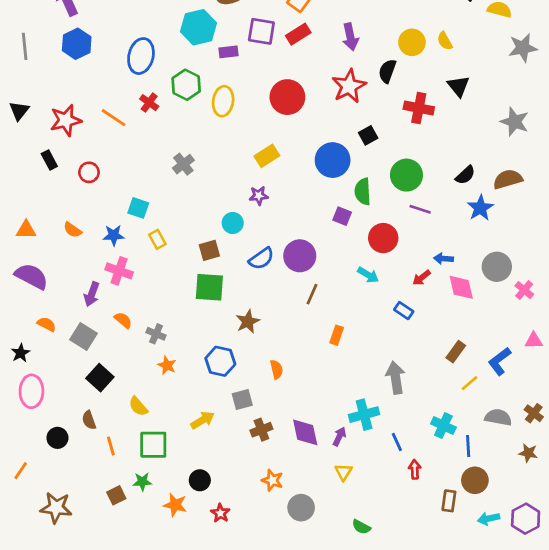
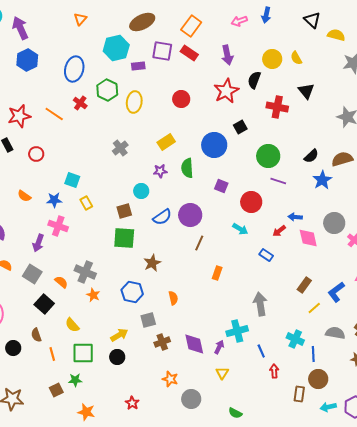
red rectangle: (298, 34) -> (189, 53), turned 66
red circle: (287, 97) -> (181, 99), size x0.7
gray cross: (183, 164) -> (120, 148), moved
green semicircle: (363, 192) -> (187, 168), moved
orange semicircle: (123, 320) -> (61, 282), moved
gray cross: (156, 334) -> (85, 272), size x1.5
black circle: (200, 480) -> (117, 357), moved
orange star: (175, 505) -> (86, 412), moved

